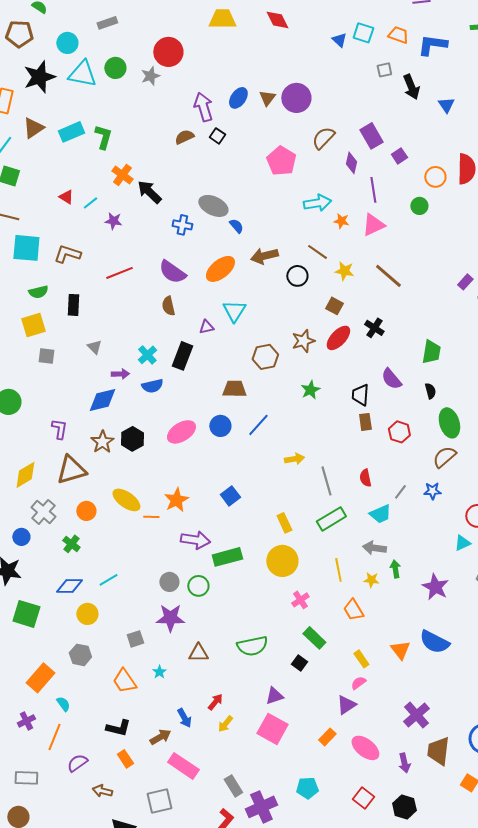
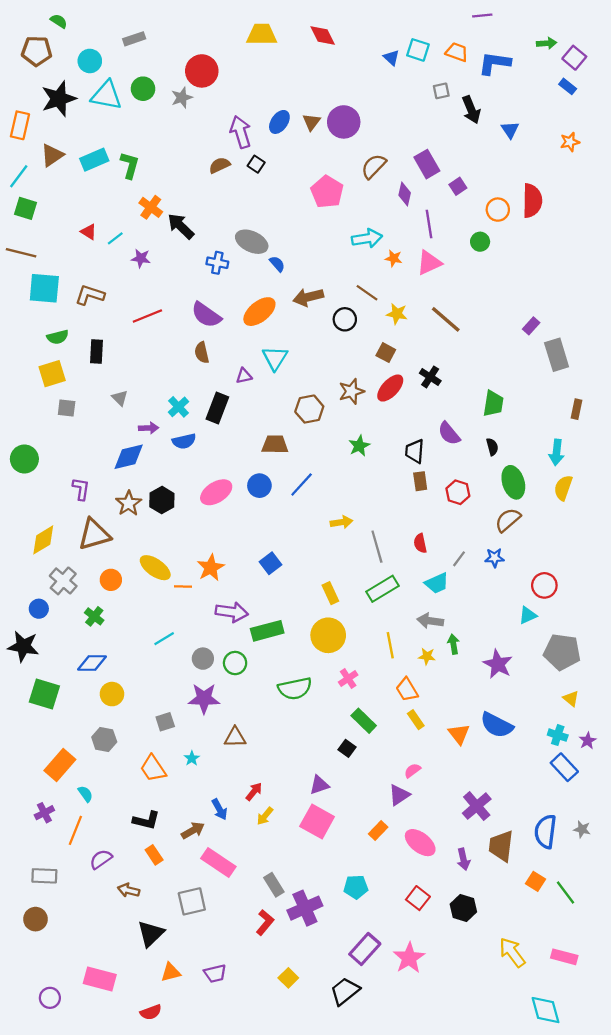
cyan line: (108, 580) -> (164, 639), moved
green semicircle: (252, 646) -> (295, 689), moved
yellow rectangle: (361, 659) -> (416, 720), moved

